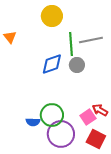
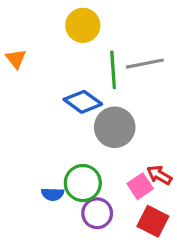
blue diamond: (52, 64) -> (83, 102), turned 55
gray circle: (77, 65) -> (115, 127), moved, size x1.6
purple circle: (61, 134) -> (97, 213), size x0.7

